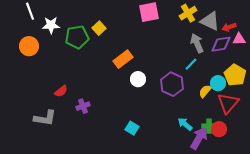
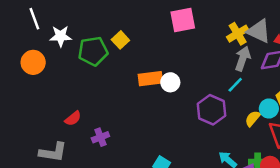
yellow cross: (188, 13) -> (238, 34), moved
gray arrow: (197, 43) -> (243, 59), turned 42
orange rectangle: (123, 59) -> (150, 79), turned 30
white circle: (138, 79) -> (170, 82), moved

